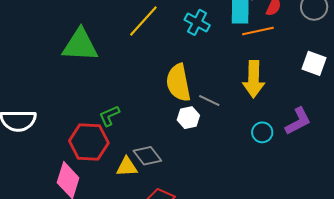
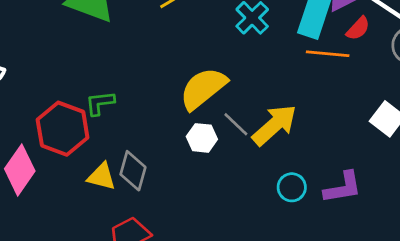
yellow arrow: (254, 79) -> (274, 125), moved, turned -150
yellow semicircle: (178, 83) -> (203, 88), turned 45
gray diamond: (147, 156) -> (133, 171), turned 36

